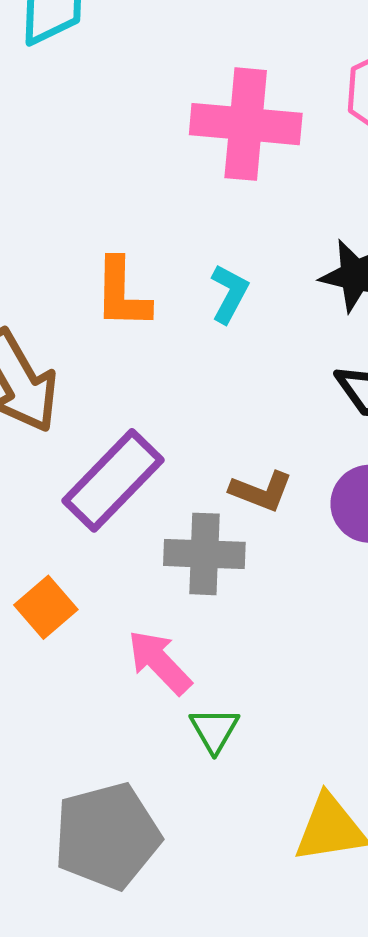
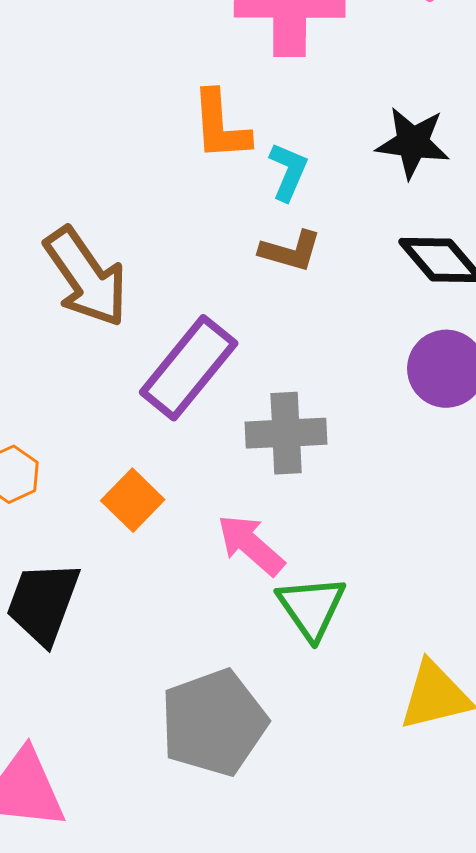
orange L-shape: (122, 293) -> (220, 126), moved
brown L-shape: (261, 491) -> (290, 251), moved
green triangle: (214, 730) -> (311, 607), size x1.4

